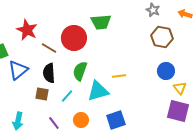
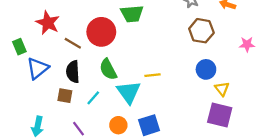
green semicircle: (80, 71) -> (108, 69), turned -48
cyan triangle: (98, 91) -> (129, 92), turned -50
orange circle: (81, 120) -> (118, 125), moved

